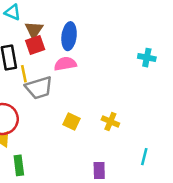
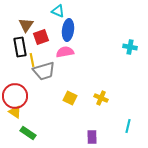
cyan triangle: (13, 12) -> (58, 11), moved
brown triangle: (34, 30) -> (26, 25), moved
green rectangle: (19, 165) -> (28, 133), turned -49

